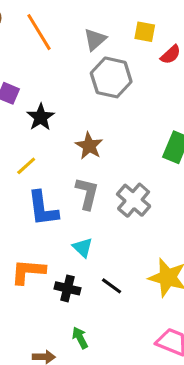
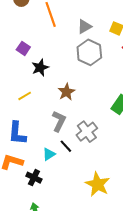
blue L-shape: (43, 209) -> (17, 133), moved
cyan triangle: (83, 248) -> (49, 154), turned 32
black line: (112, 286) -> (66, 146), moved

